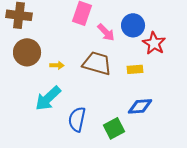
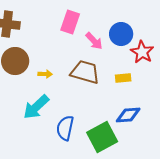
green square: (114, 128) -> (102, 137), size x1.4

